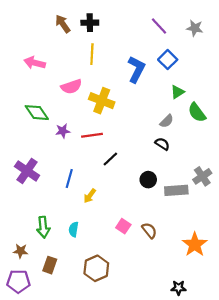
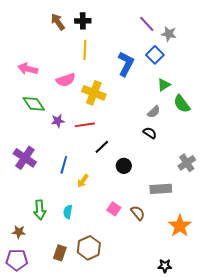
gray star: (195, 28) -> (169, 34), moved
pink arrow: (35, 63) -> (28, 69), moved
black circle: (148, 180) -> (124, 166), moved
gray rectangle: (176, 190) -> (161, 189), moved
brown rectangle: (50, 265) -> (60, 253), moved

